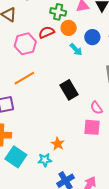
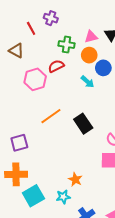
orange circle: (69, 28) -> (89, 55), moved
orange line: (24, 78) -> (51, 116), moved
cyan square: (16, 157) -> (33, 196), turned 30

